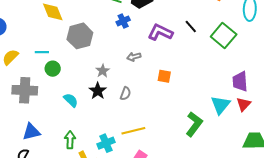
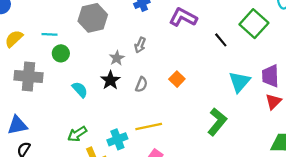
black line: (191, 26) -> (221, 40), moved
gray arrow: (134, 57) -> (140, 45), moved, turned -56
orange square: (164, 76) -> (177, 79), moved, turned 32
cyan triangle: (220, 105) -> (239, 82), moved
blue triangle: (31, 132) -> (17, 125), moved
green arrow: (70, 140) -> (77, 134), turned -126

